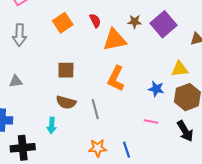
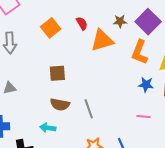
orange L-shape: (116, 78) -> (140, 52), moved
cyan arrow: (52, 125) -> (48, 128), turned 98

